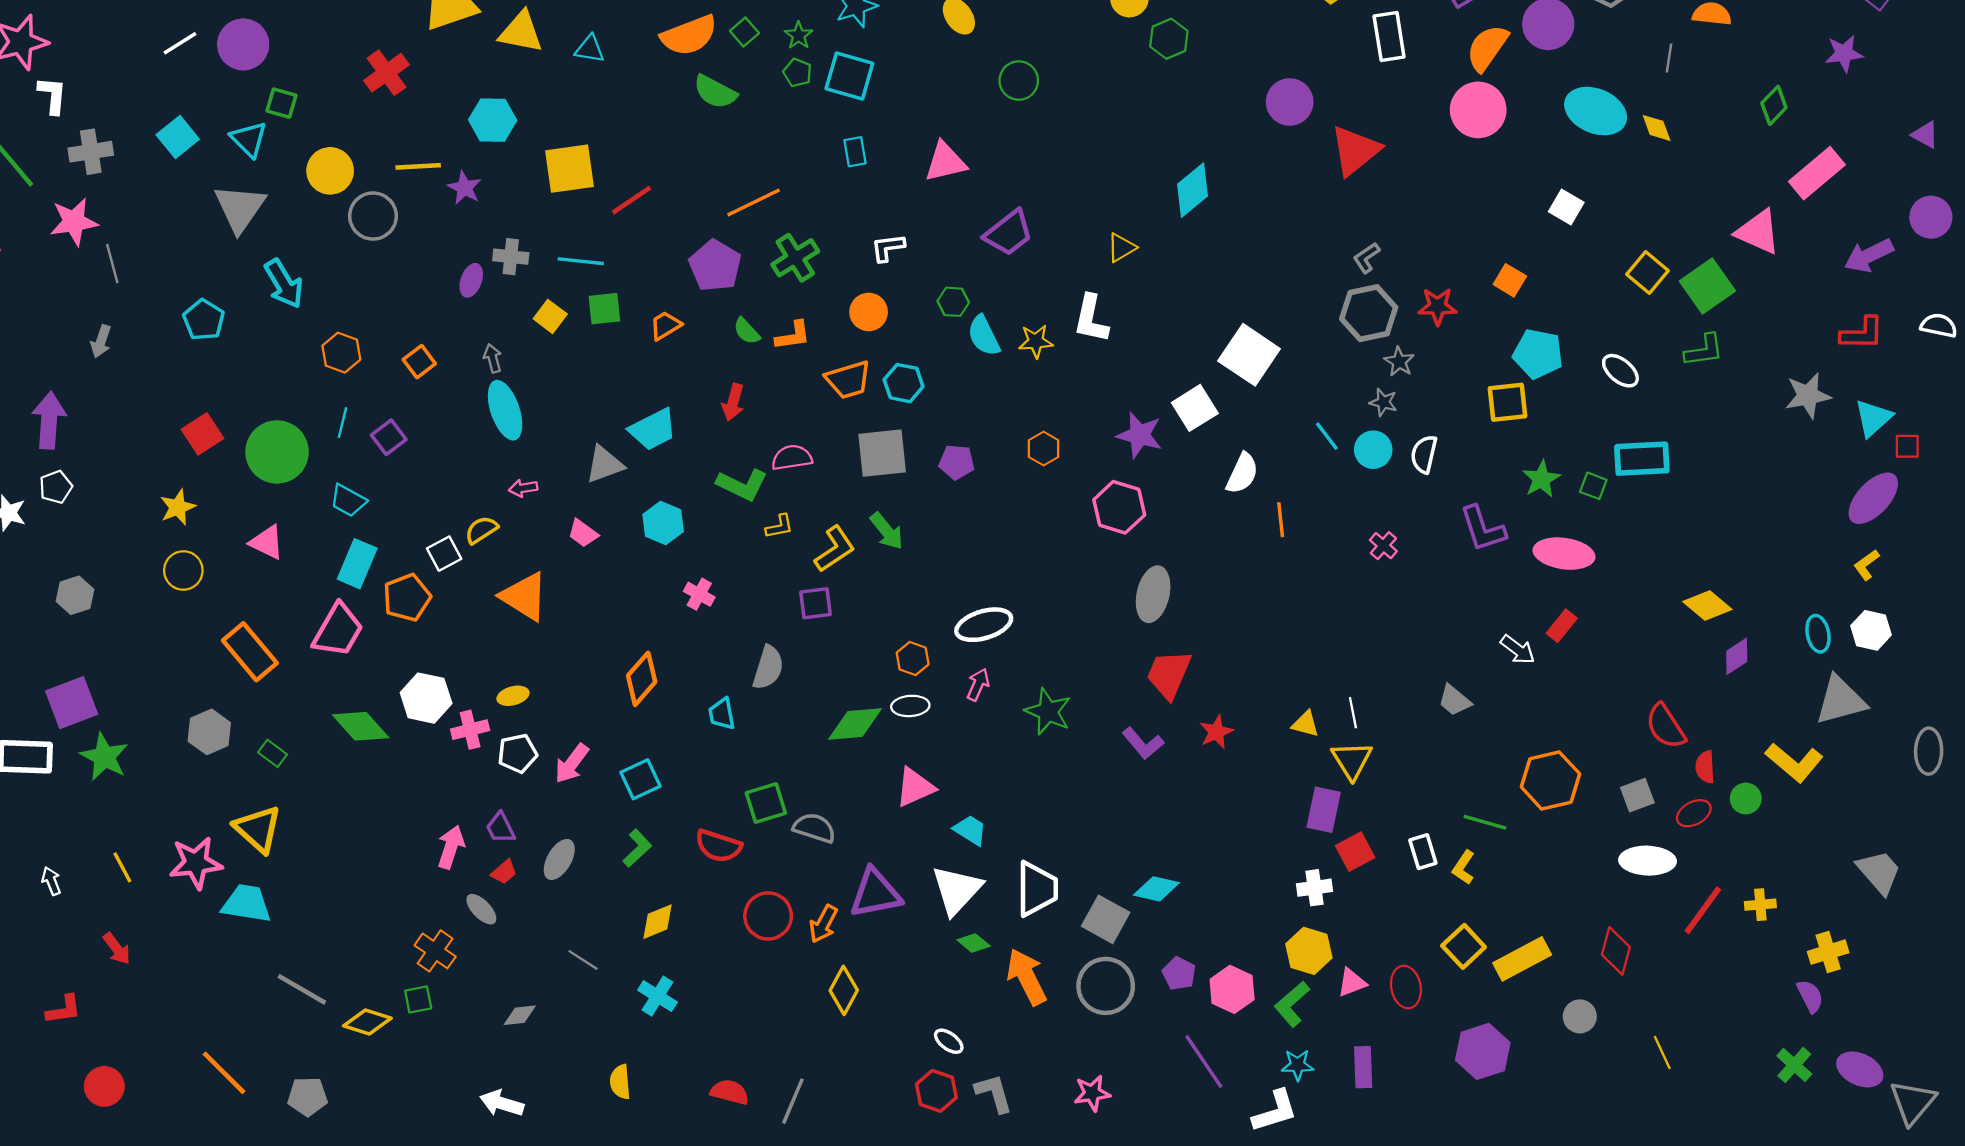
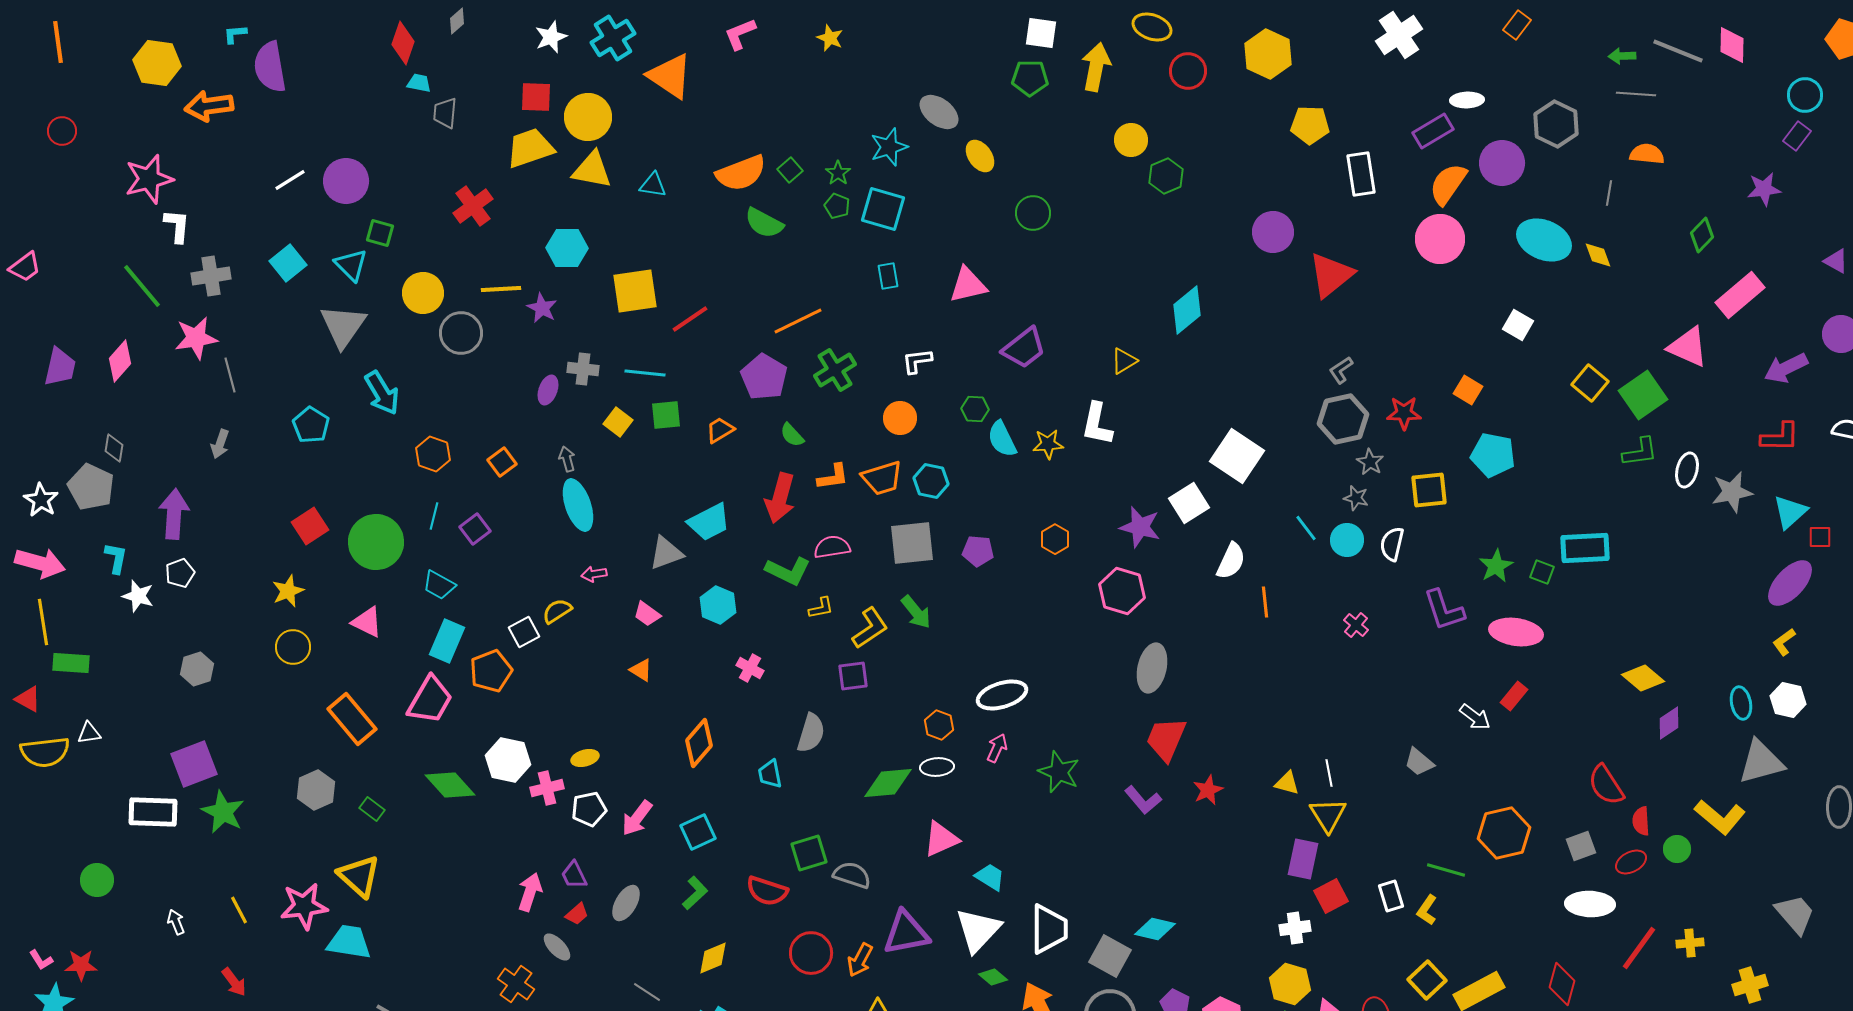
orange L-shape: (793, 336) -> (833, 477), moved
white ellipse: (1620, 371) -> (1687, 470), moved, turned 64
red arrow: (733, 402) -> (780, 498), size x1.5
yellow square: (1508, 402) -> (1429, 490), moved
orange triangle: (524, 596) -> (641, 670), moved, size x0.5

